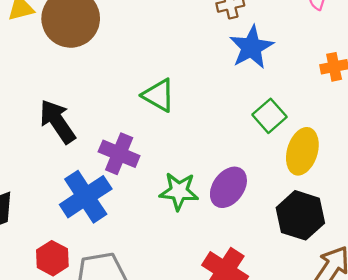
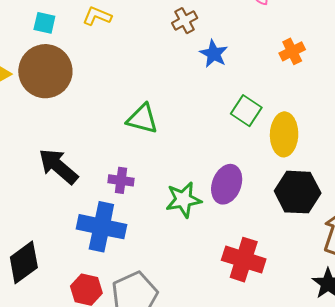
blue star: (251, 47) -> (214, 54), size x0.7
purple cross: (119, 154) -> (121, 180), size x0.7
blue cross: (86, 197) -> (101, 227), turned -30

